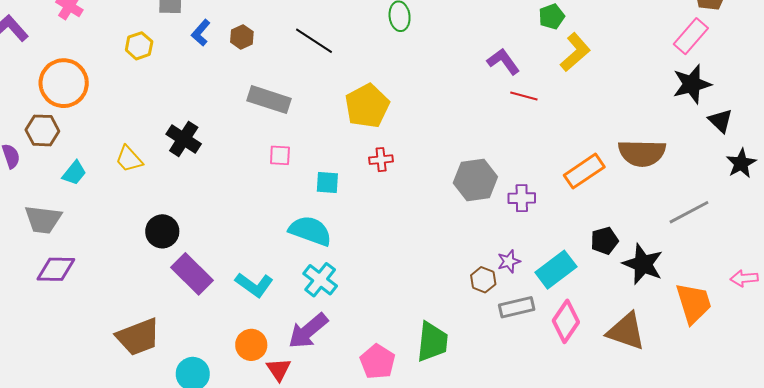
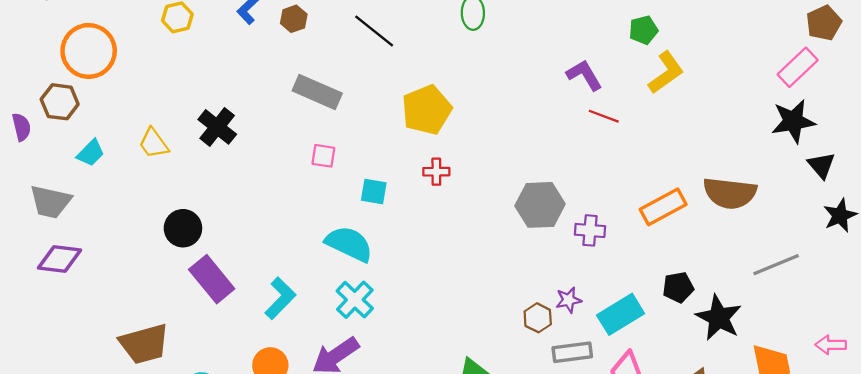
cyan L-shape: (254, 285) -> (280, 298), turned -87

